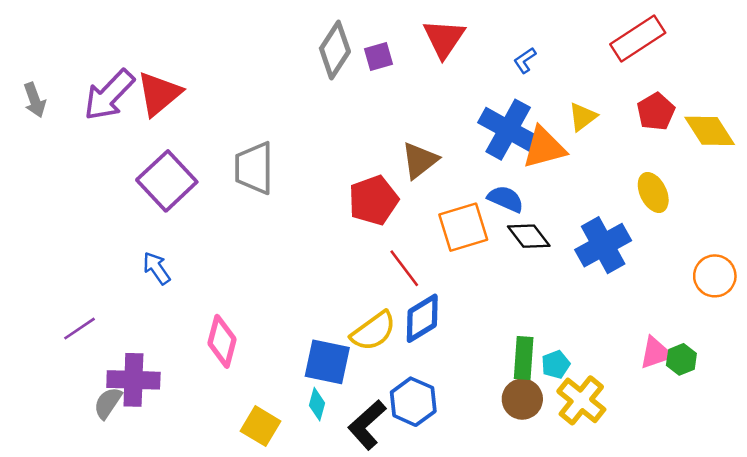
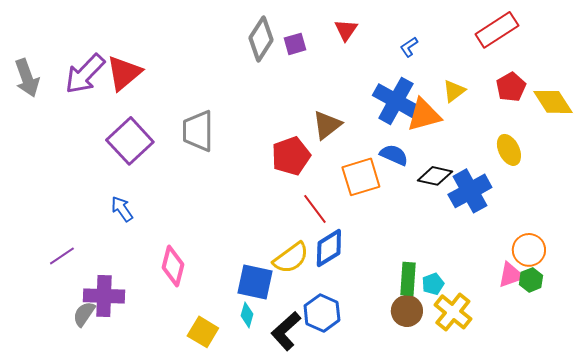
red triangle: (444, 38) -> (346, 30), size x0.7
gray arrow: (35, 100) -> (27, 78), size x1.4
black diamond: (529, 236) -> (435, 176), moved, turned -40
orange circle: (715, 276) -> (529, 250), moved

